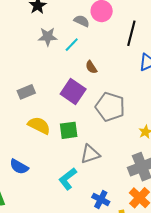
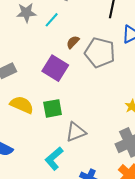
brown semicircle: (91, 67) -> (73, 42), turned 80
gray pentagon: (110, 107) -> (100, 53), moved

